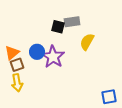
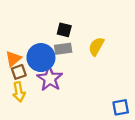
gray rectangle: (72, 22) -> (63, 49), moved
blue circle: (37, 52) -> (41, 58), size x1.6
purple star: (53, 57) -> (50, 79), moved

